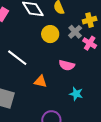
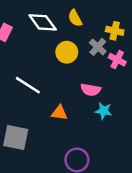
yellow cross: (90, 20) -> (115, 31), turned 32
cyan star: (76, 94) -> (104, 111), moved

